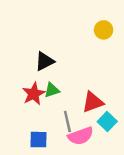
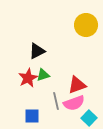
yellow circle: (104, 30) -> (86, 25), size x1.5
cyan square: (107, 121) -> (89, 118), moved
pink semicircle: (81, 136) -> (74, 103), moved

